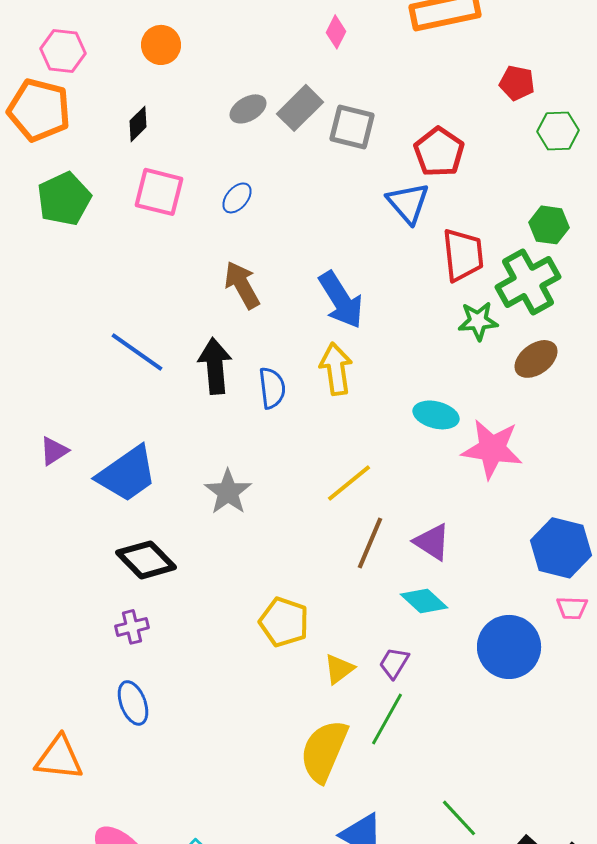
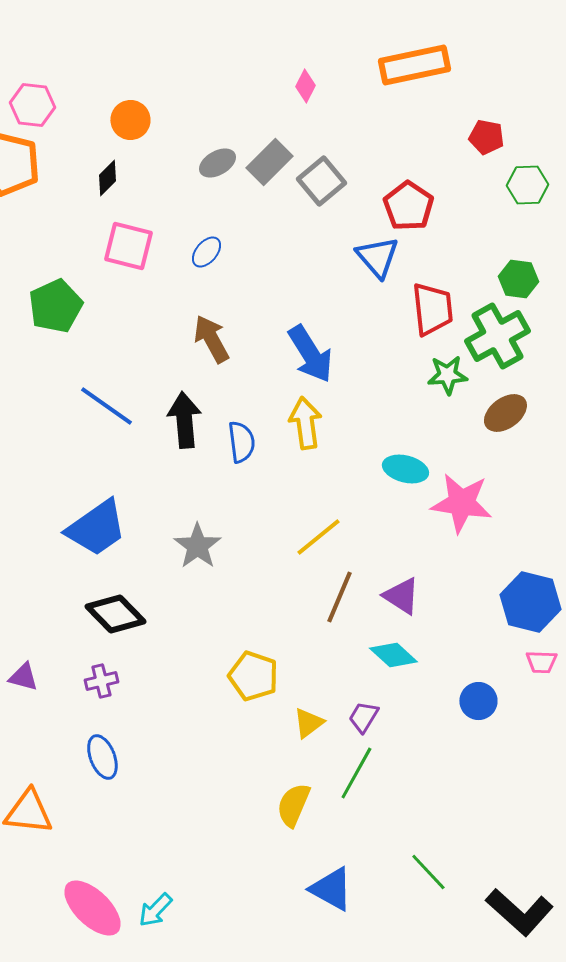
orange circle: (161, 45) -> (130, 120), moved
gray square: (352, 127) -> (321, 181), turned 36
green pentagon: (64, 199) -> (55, 306), moved
purple triangle: (54, 451) -> (23, 677), moved, turned 48
blue circle: (509, 647) -> (478, 701), size x0.6
yellow semicircle: (324, 751) -> (293, 805), size x0.7

